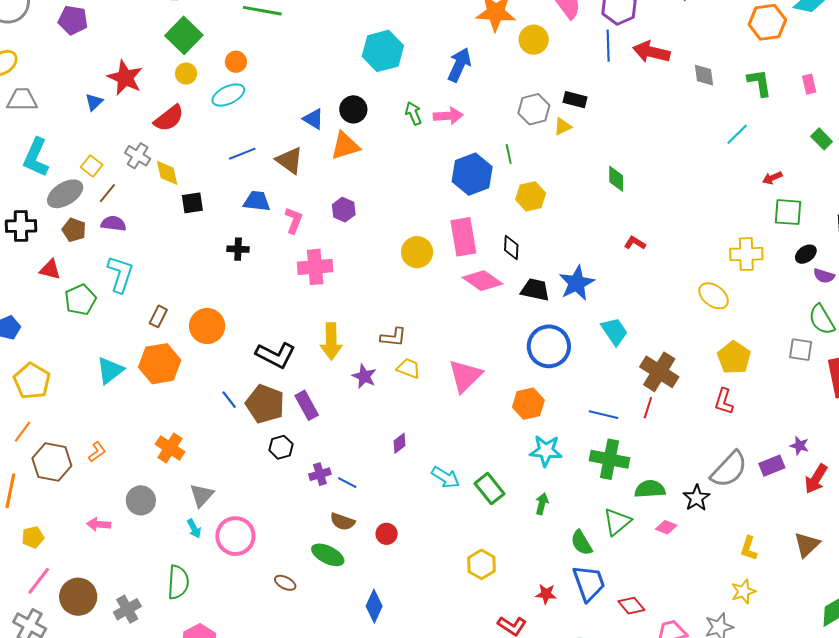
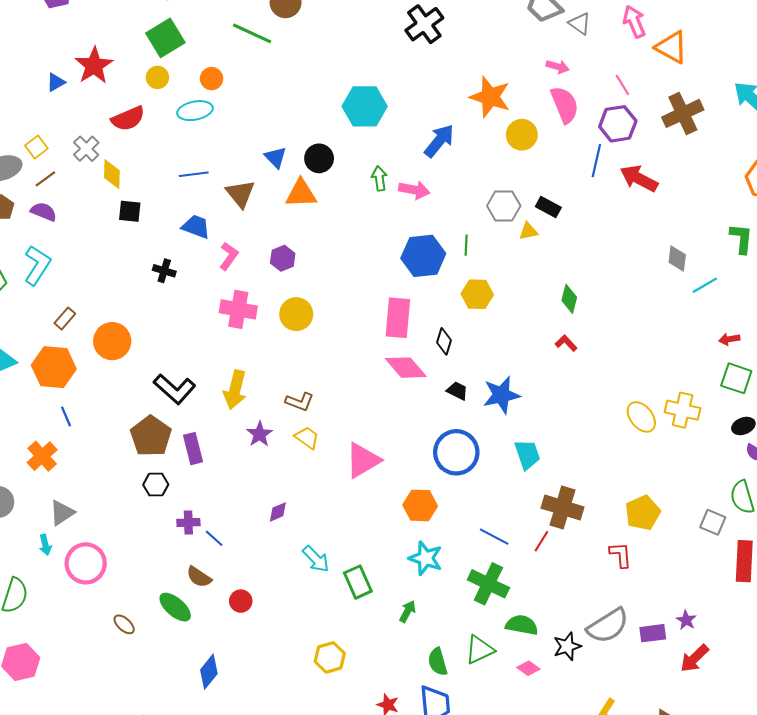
gray diamond: (704, 75) -> (677, 259), moved
red L-shape: (635, 243) -> (566, 343), moved
yellow circle: (417, 252) -> (296, 314), moved
black trapezoid: (535, 290) -> (457, 391), size x0.7
yellow ellipse: (714, 296) -> (641, 417), moved
brown cross: (659, 372) -> (562, 508), turned -30
blue line: (229, 400) -> (66, 416), moved
red L-shape: (724, 401) -> (621, 555), turned 144

